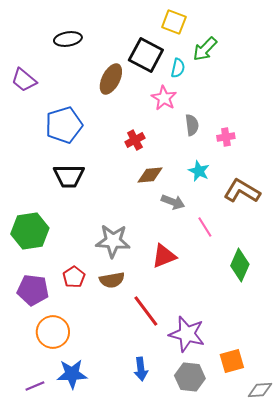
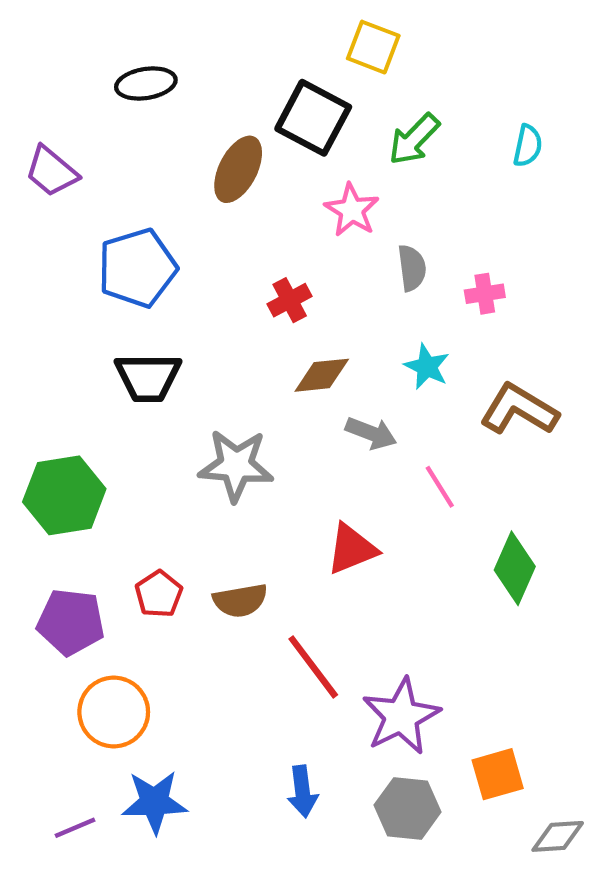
green arrow: (205, 49) -> (414, 139), moved
cyan semicircle: (178, 68) -> (528, 146), moved
gray star: (113, 241) -> (236, 465), moved
purple star: (187, 334) -> (401, 716), turned 30

